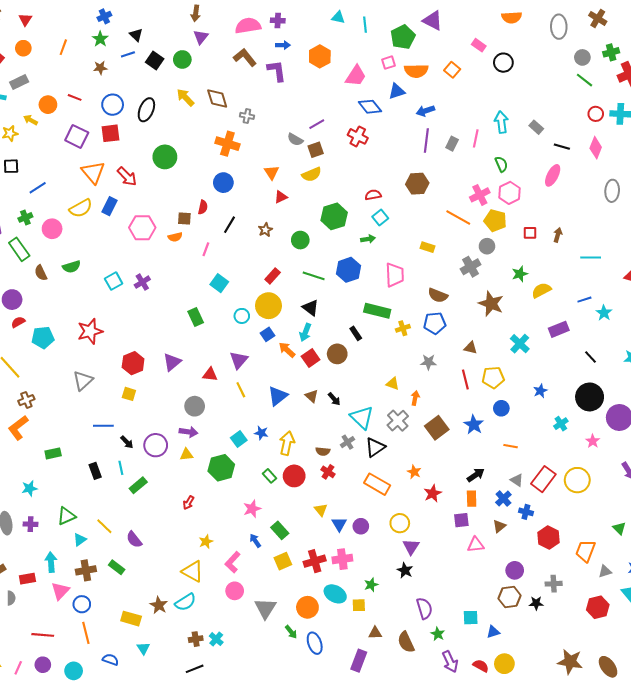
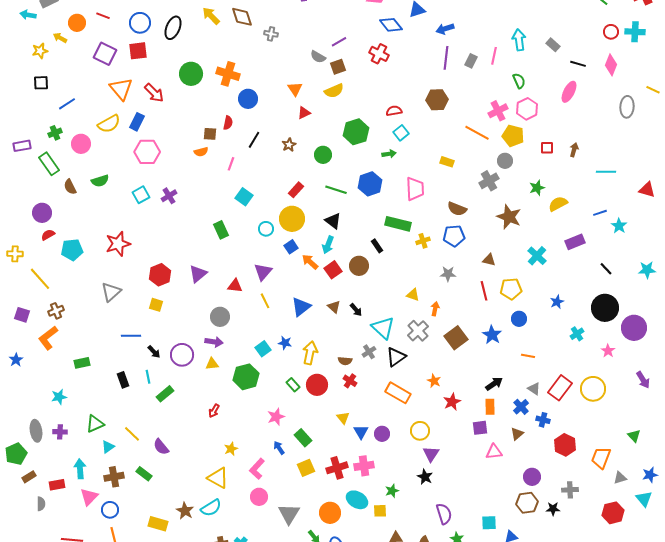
orange cross: (227, 144) -> (228, 74), moved
pink hexagon: (142, 228) -> (147, 152), moved

